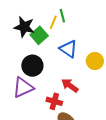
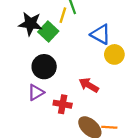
blue triangle: (68, 49) -> (101, 34), moved
purple triangle: (23, 87) -> (36, 92), size x0.7
red cross: (54, 101) -> (63, 104), moved

